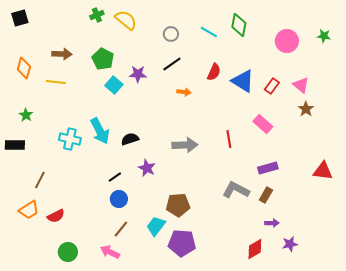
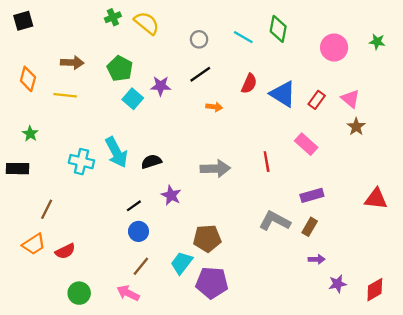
red diamond: (255, 249) -> (375, 290), moved

